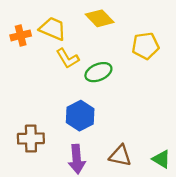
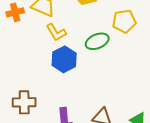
green ellipse: (98, 72) -> (97, 41), moved
blue hexagon: (80, 116) -> (64, 59), moved

